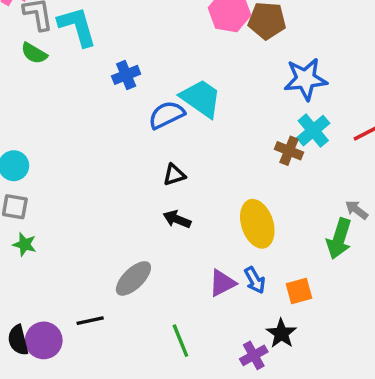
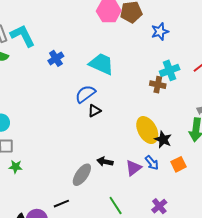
blue star: (305, 79) -> (160, 32), moved, size x0.7
blue semicircle: (167, 115) -> (85, 94), moved
cyan cross: (313, 131) -> (170, 70), turned 30
black arrow: (177, 219) -> (105, 162), moved
black star: (281, 334) -> (163, 140), moved

